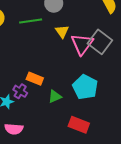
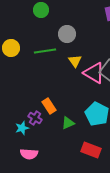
pink triangle: (82, 44) -> (94, 73), turned -35
orange rectangle: (35, 79) -> (49, 106), turned 35

